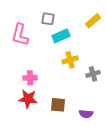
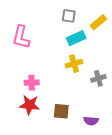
gray square: (48, 19) -> (69, 16), moved
cyan rectangle: (61, 36) -> (76, 38), moved

